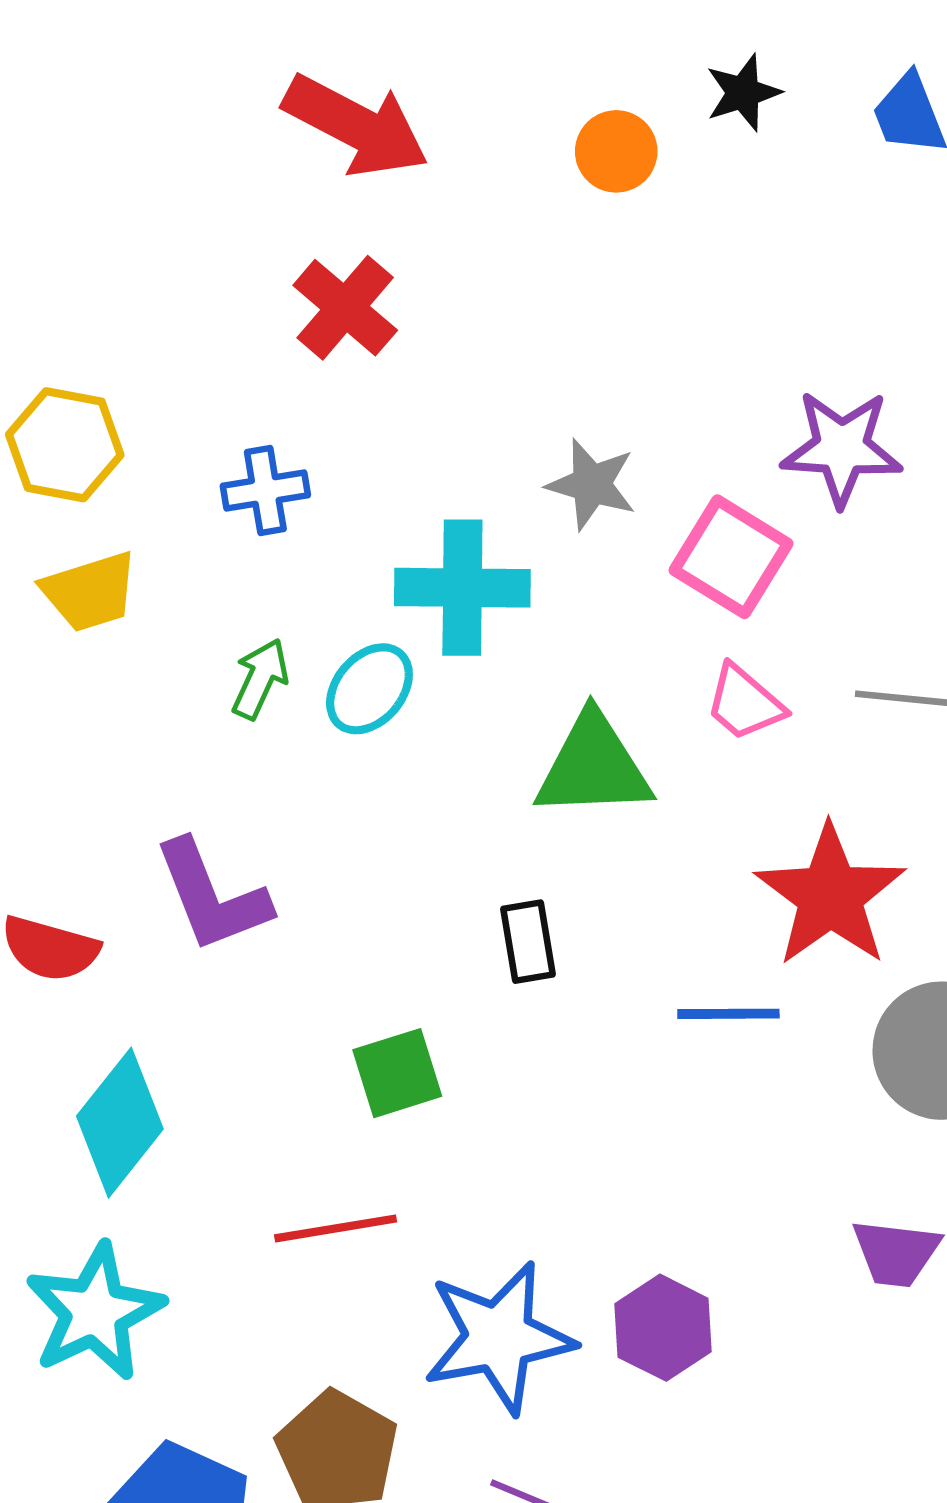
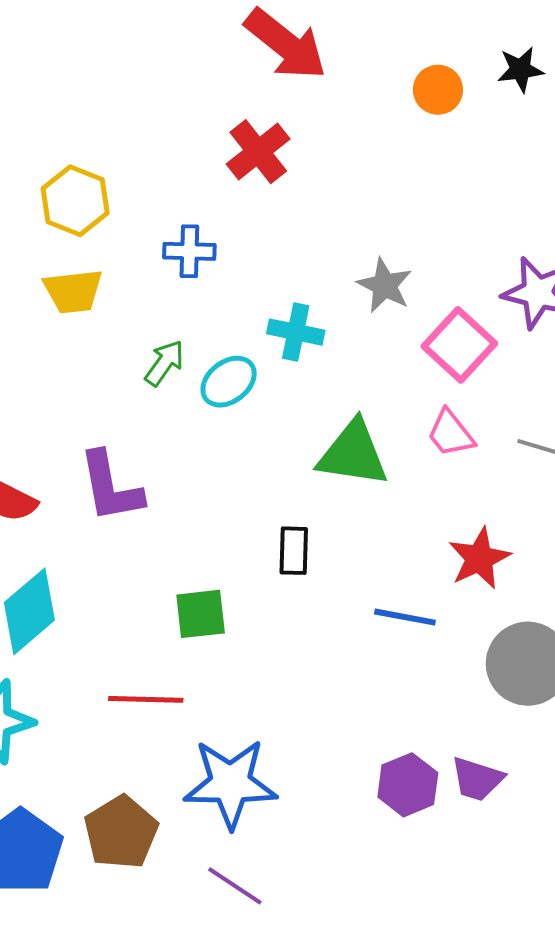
cyan cross: (462, 588) -> (296, 332), size x0.7
red star: (830, 896) -> (479, 558), size x0.7
purple hexagon: (663, 1328) -> (408, 785), moved

